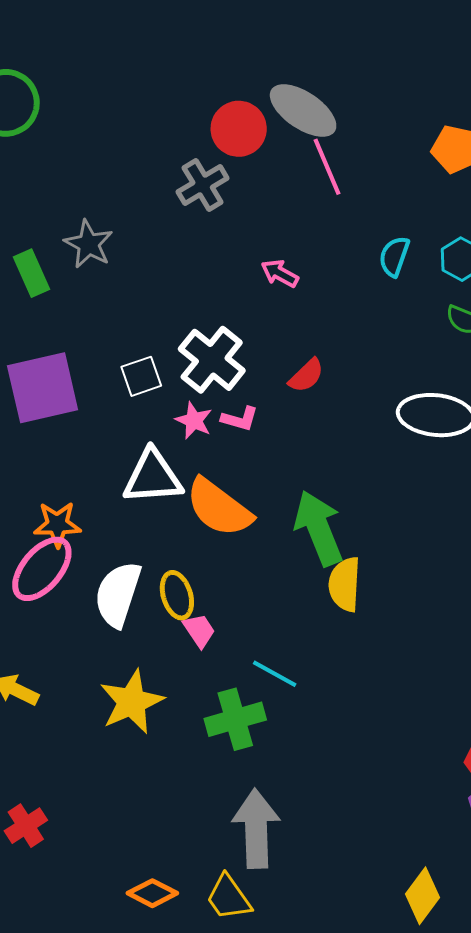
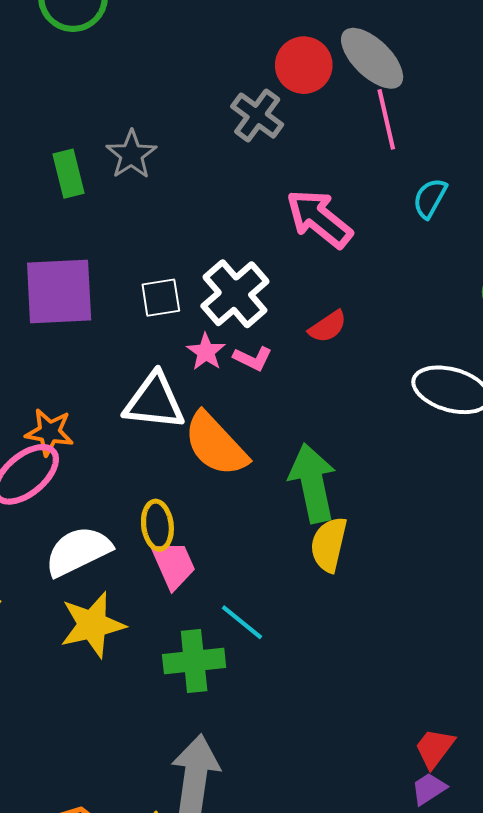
gray cross: (203, 185) -> (257, 116), turned -33
cyan semicircle: (394, 256) -> (430, 198), moved
pink arrow: (280, 273) -> (319, 219), size x1.8
white semicircle: (118, 594) -> (78, 551), moved, turned 36
pink trapezoid: (199, 630) -> (174, 565), size x1.4

